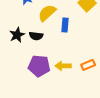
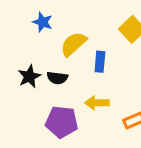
yellow arrow: (63, 66) -> (97, 103), moved

